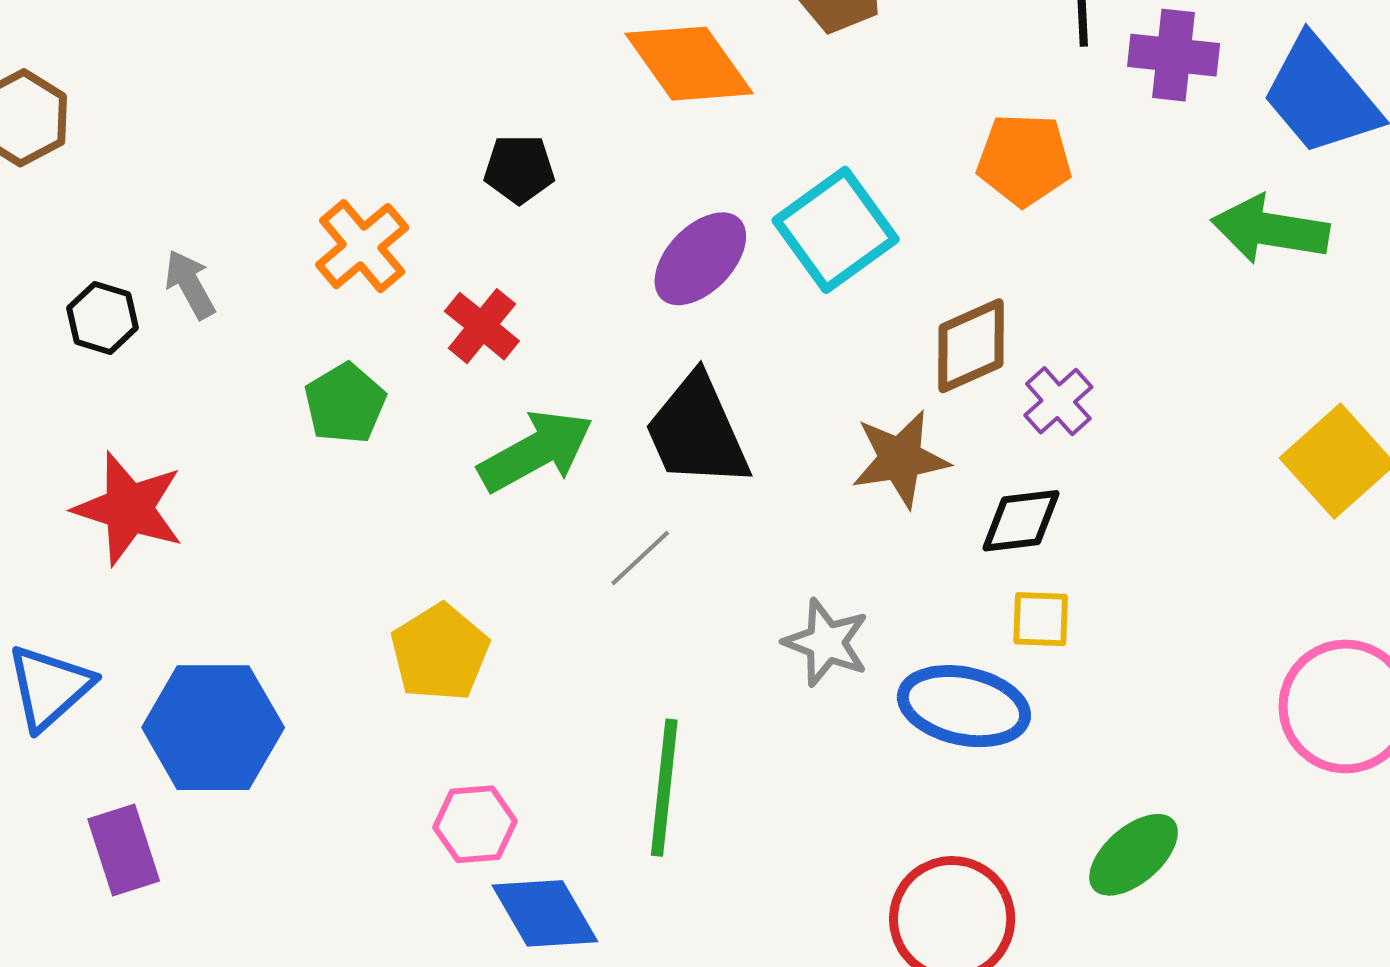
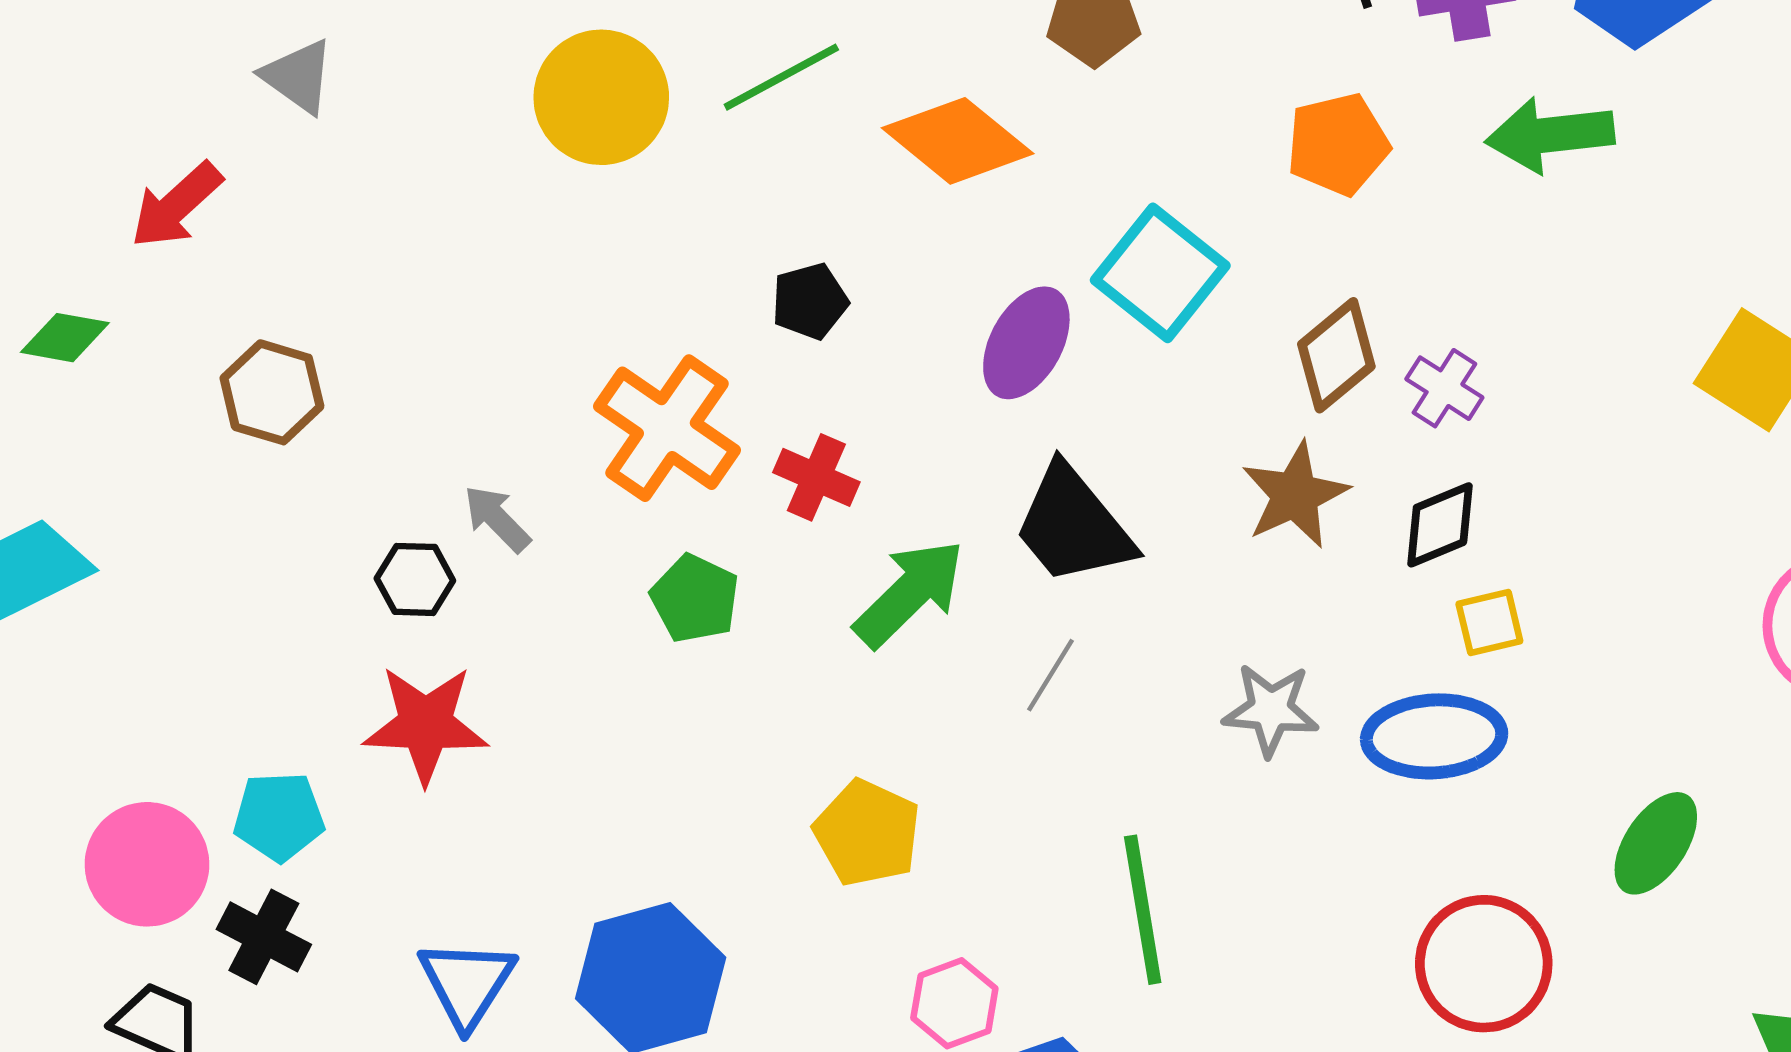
green arrow: (1270, 230) -> (1550, 135), moved
orange cross: (362, 246) -> (667, 428), size x1.4
red star: (129, 508) -> (426, 724), moved

